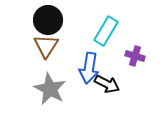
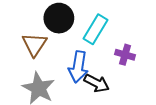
black circle: (48, 20) -> (59, 18), moved

